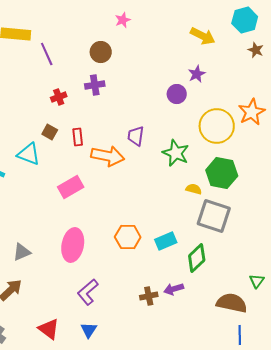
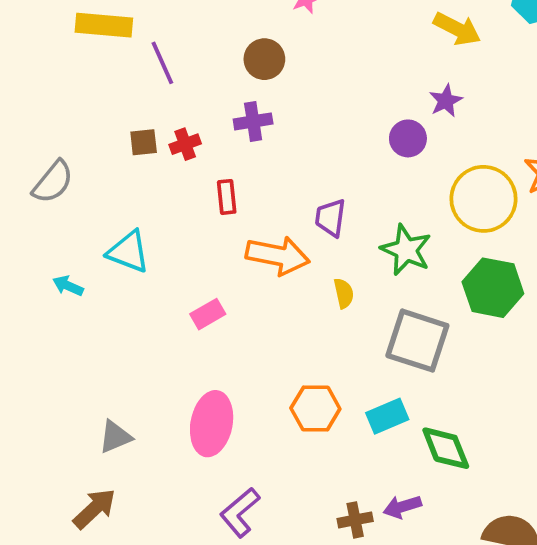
brown square: (50, 132) -> (144, 142), moved, turned -35
red rectangle: (78, 137) -> (227, 197), moved
pink rectangle: (71, 187) -> (208, 314), size x0.7
yellow semicircle: (194, 189) -> (344, 293), moved, turned 63
gray square: (214, 216) -> (417, 341), moved
green diamond: (197, 258) -> (446, 448), turned -68

